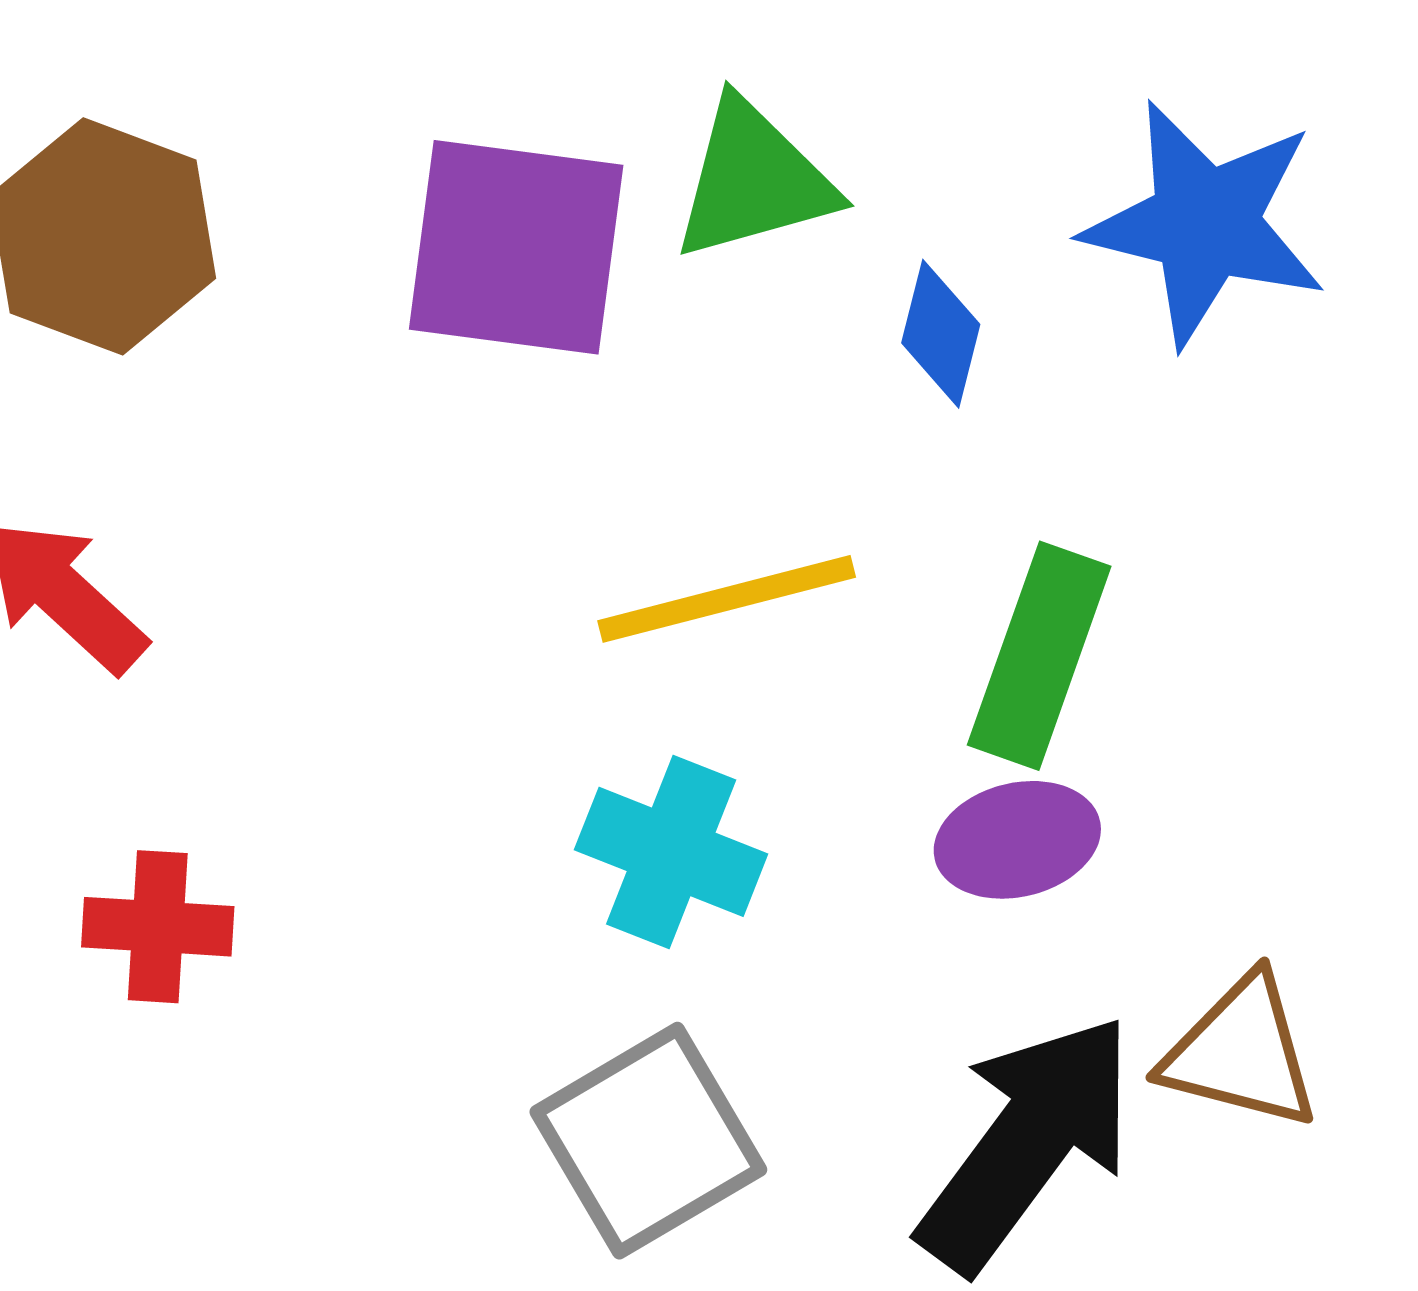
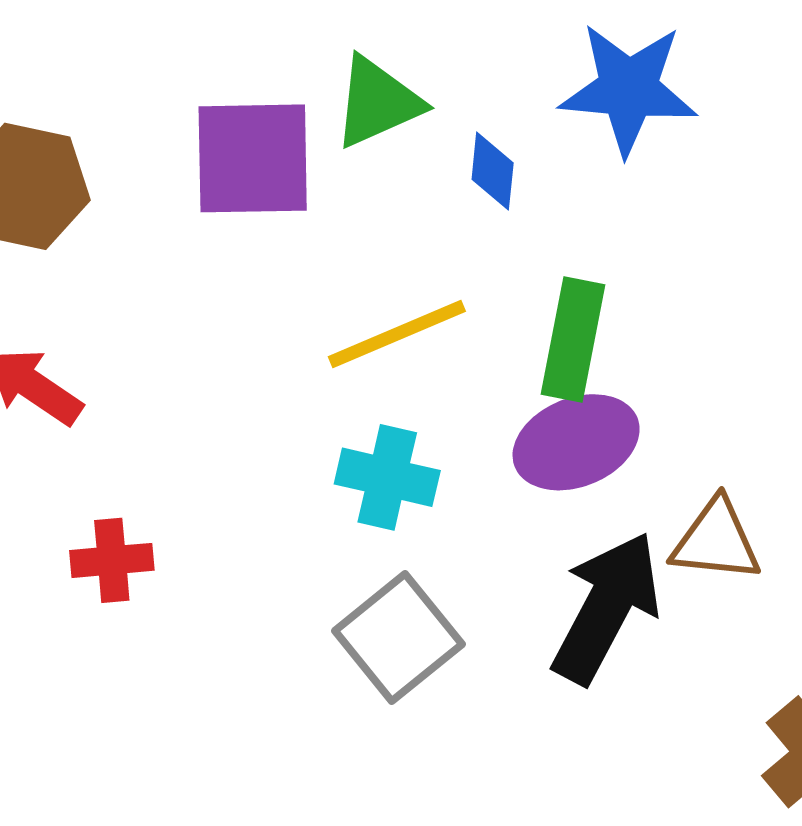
purple ellipse: (1017, 840) -> (576, 442), size x1.4

